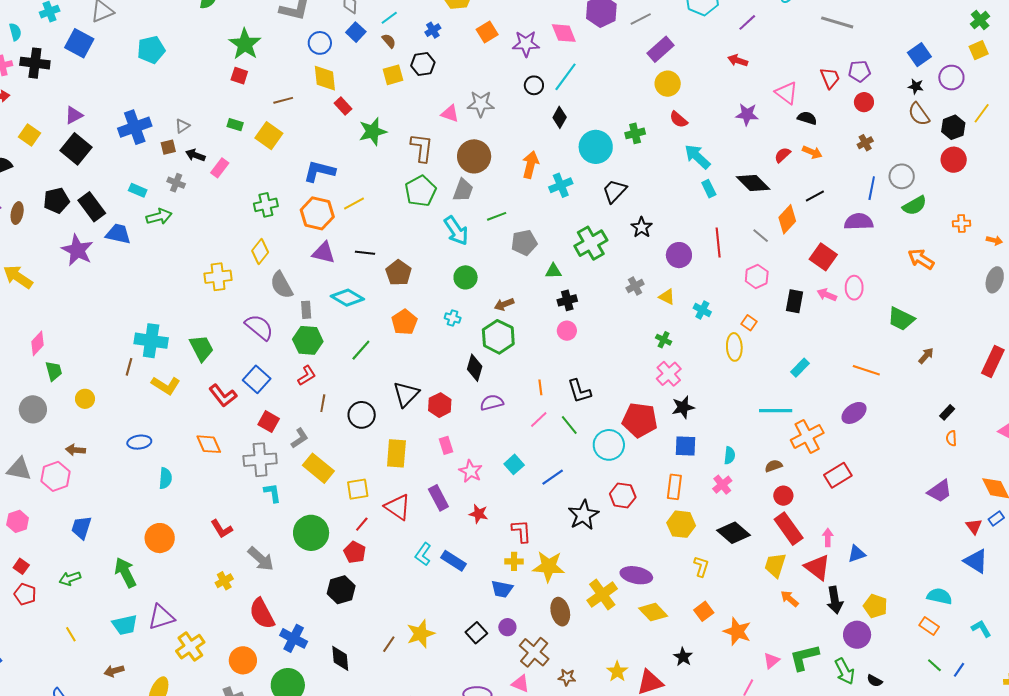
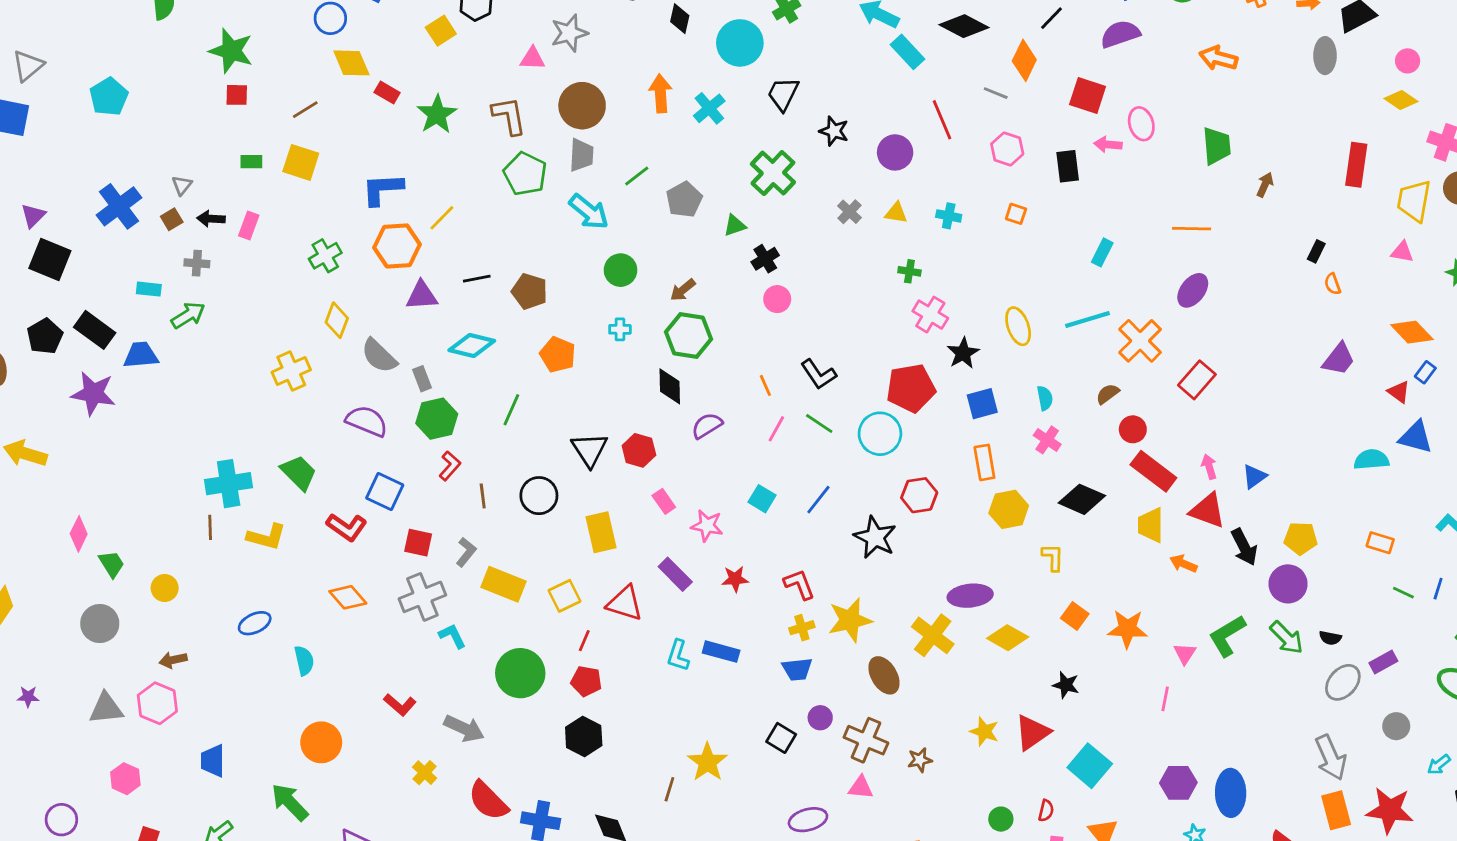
cyan rectangle: (709, 189) -> (908, 52), size x1.4
green trapezoid: (901, 319) -> (1217, 146), turned -104
yellow ellipse: (734, 347) -> (1018, 326), moved
cyan semicircle: (939, 596) -> (1371, 460), moved

